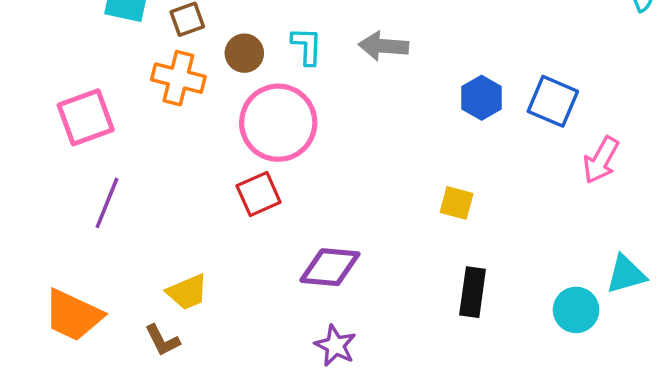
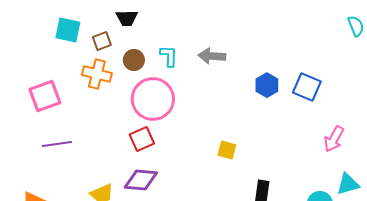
pink arrow: (601, 160) -> (334, 139), moved
purple line: (107, 203) -> (57, 144), turned 60
yellow square: (457, 203) -> (227, 150), moved
purple diamond: (330, 267) -> (141, 180), moved

